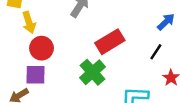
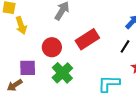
red circle: (42, 48) -> (52, 47), moved
green cross: (92, 72) -> (62, 73), moved

